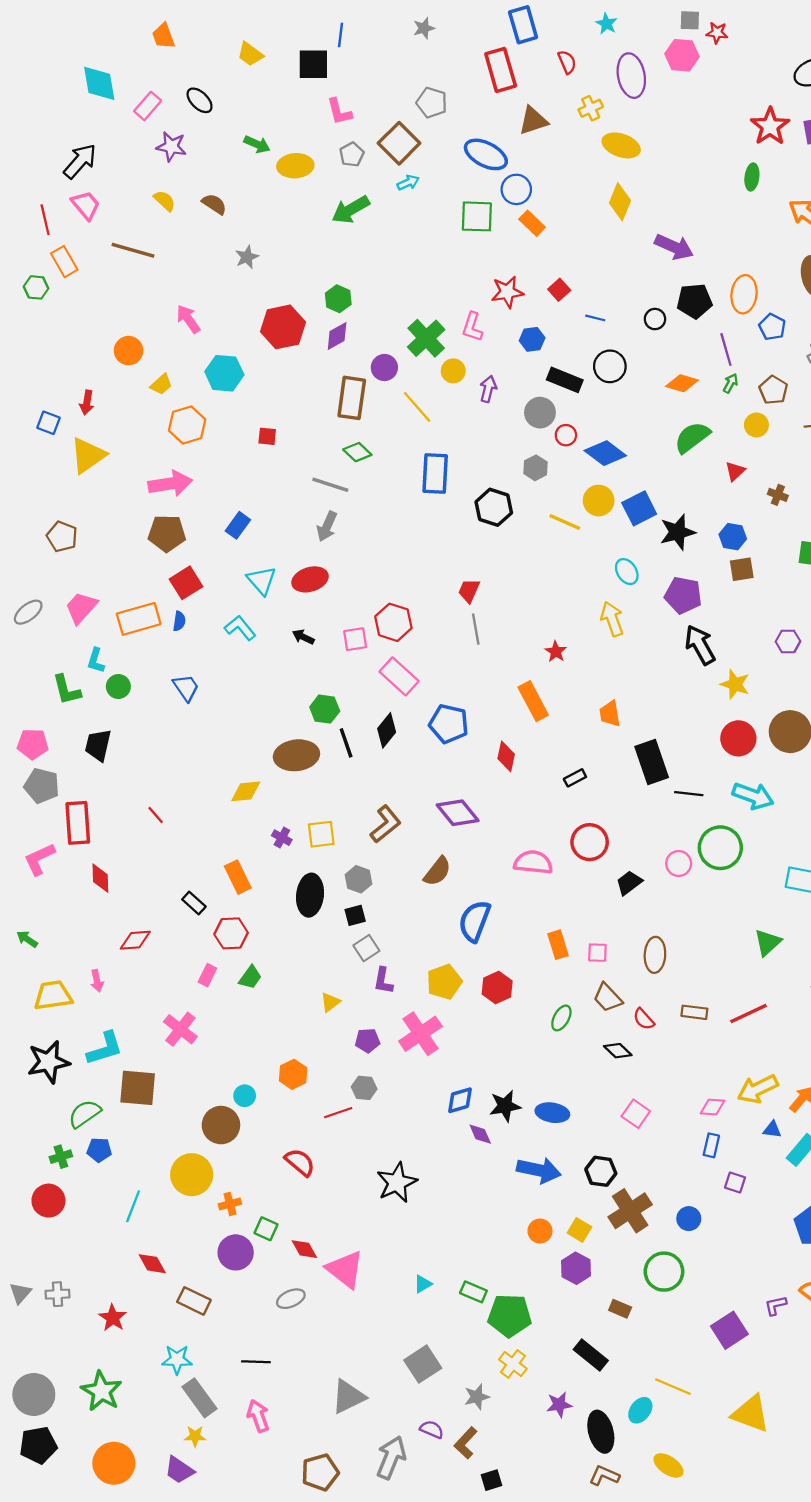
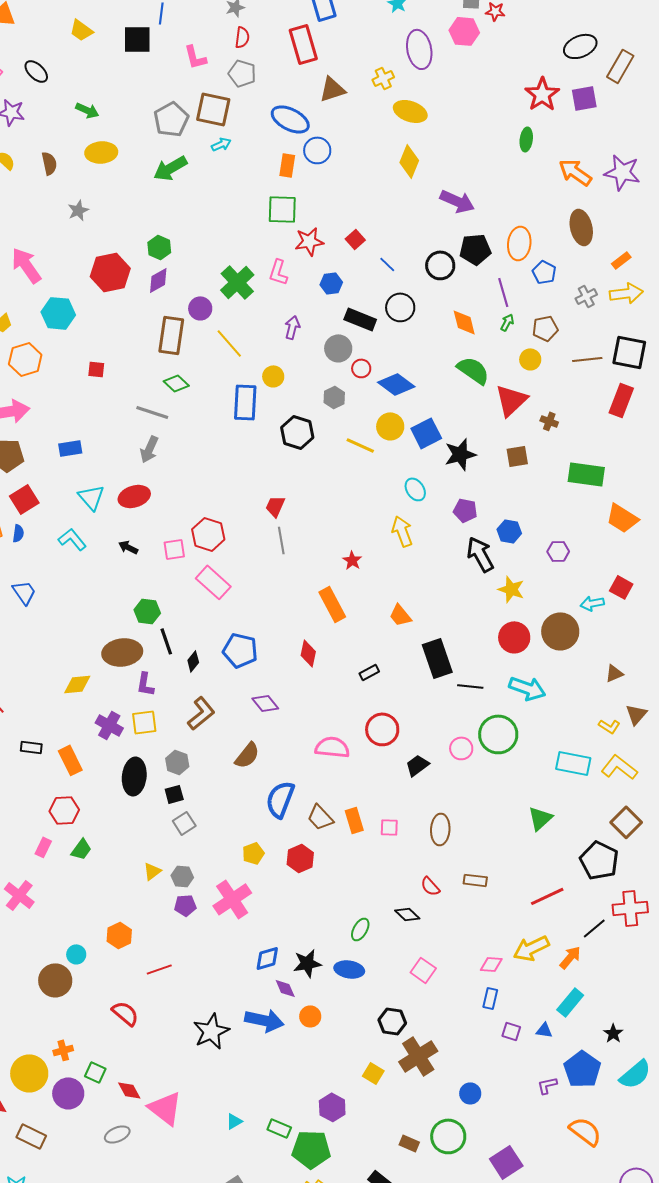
red semicircle: (567, 62) -> (242, 37), moved, turned 30
pink L-shape: (339, 112) -> (195, 57), moved
brown square: (399, 143) -> (213, 109), turned -33
gray pentagon: (352, 154) -> (171, 119), size x1.6
yellow ellipse: (295, 166) -> (101, 152), moved
brown semicircle: (214, 204) -> (49, 163), turned 45
green square: (477, 216) -> (282, 209), moved
orange rectangle: (532, 223) -> (287, 165), moved, turned 55
blue line: (595, 318) -> (387, 264), turned 30
pink arrow: (188, 319) -> (26, 265), size x1.4
black circle: (655, 319) -> (440, 265), size x1.5
yellow circle: (453, 371) -> (273, 376), moved
orange diamond: (682, 383) -> (464, 322), turned 60
brown pentagon: (773, 390) -> (545, 328), turned 30
green semicircle: (692, 437) -> (473, 370), turned 72
red triangle: (735, 471) -> (511, 400), size x1.8
blue rectangle: (238, 525) -> (70, 448), turned 45
blue hexagon: (733, 537) -> (509, 531), moved
brown square: (742, 569) -> (517, 456), moved
purple pentagon: (683, 595) -> (465, 510), size x0.7
orange trapezoid: (610, 714) -> (400, 615), turned -30
blue pentagon: (449, 724) -> (240, 650), moved
black diamond: (387, 730) -> (193, 661), moved, size x0.7
purple diamond: (458, 813) -> (265, 703), size x0.7
purple cross: (282, 838) -> (109, 725), size x1.5
black rectangle: (194, 903) -> (31, 747), moved, turned -35
purple L-shape: (383, 981) -> (145, 684), moved
yellow pentagon: (444, 982) -> (253, 853), size x0.7
brown trapezoid: (608, 998) -> (320, 817), moved
red line: (749, 1013) -> (547, 896), moved
green ellipse: (561, 1018) -> (360, 929), moved
gray hexagon: (364, 1088) -> (182, 876), moved
blue triangle: (772, 1130) -> (544, 1030), moved
blue arrow: (539, 1170) -> (264, 1020), moved
yellow circle: (192, 1175) -> (29, 1073), moved
blue circle: (689, 1219) -> (470, 1093), moved
orange circle: (540, 1231) -> (310, 1016), moved
purple hexagon: (576, 1268) -> (332, 1107), moved
green circle: (664, 1272) -> (448, 1136), moved
purple L-shape: (776, 1305) -> (547, 1085), moved

